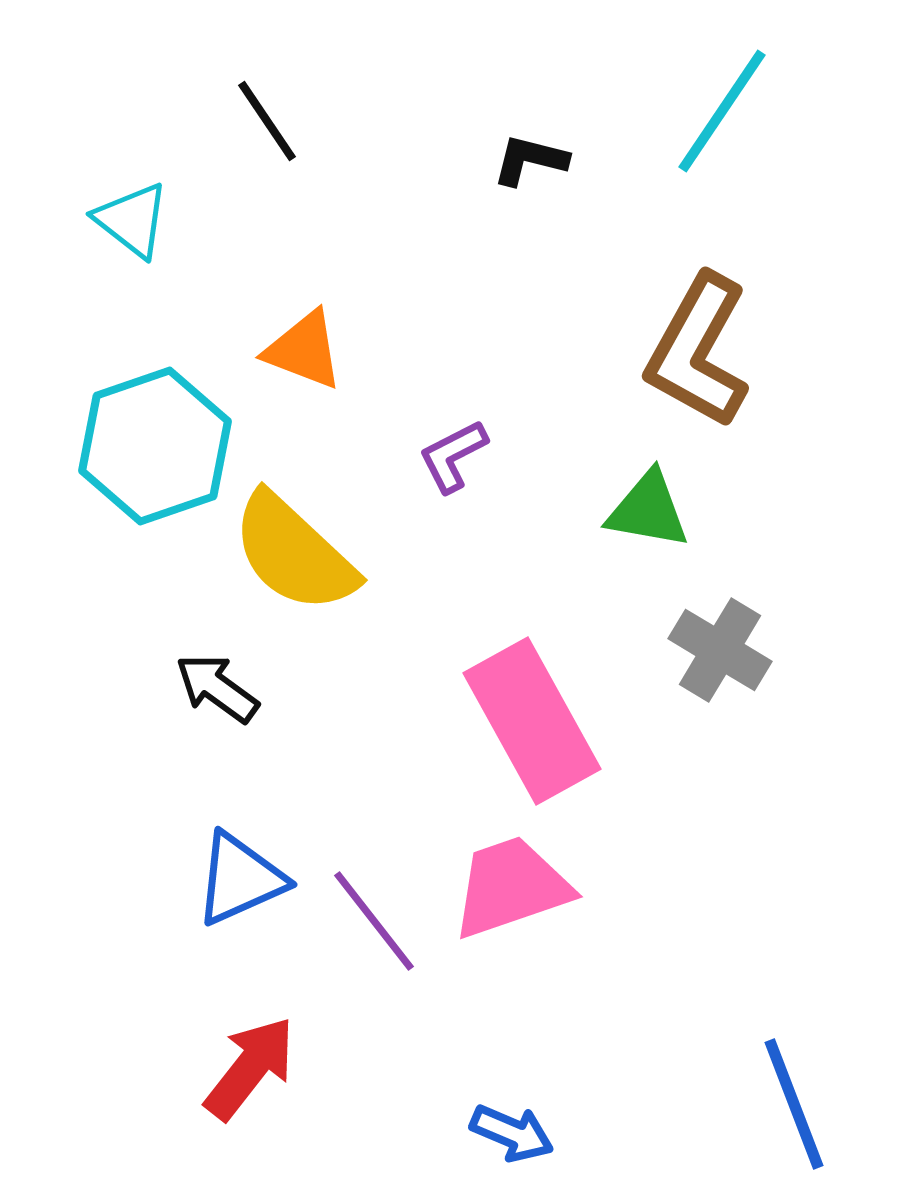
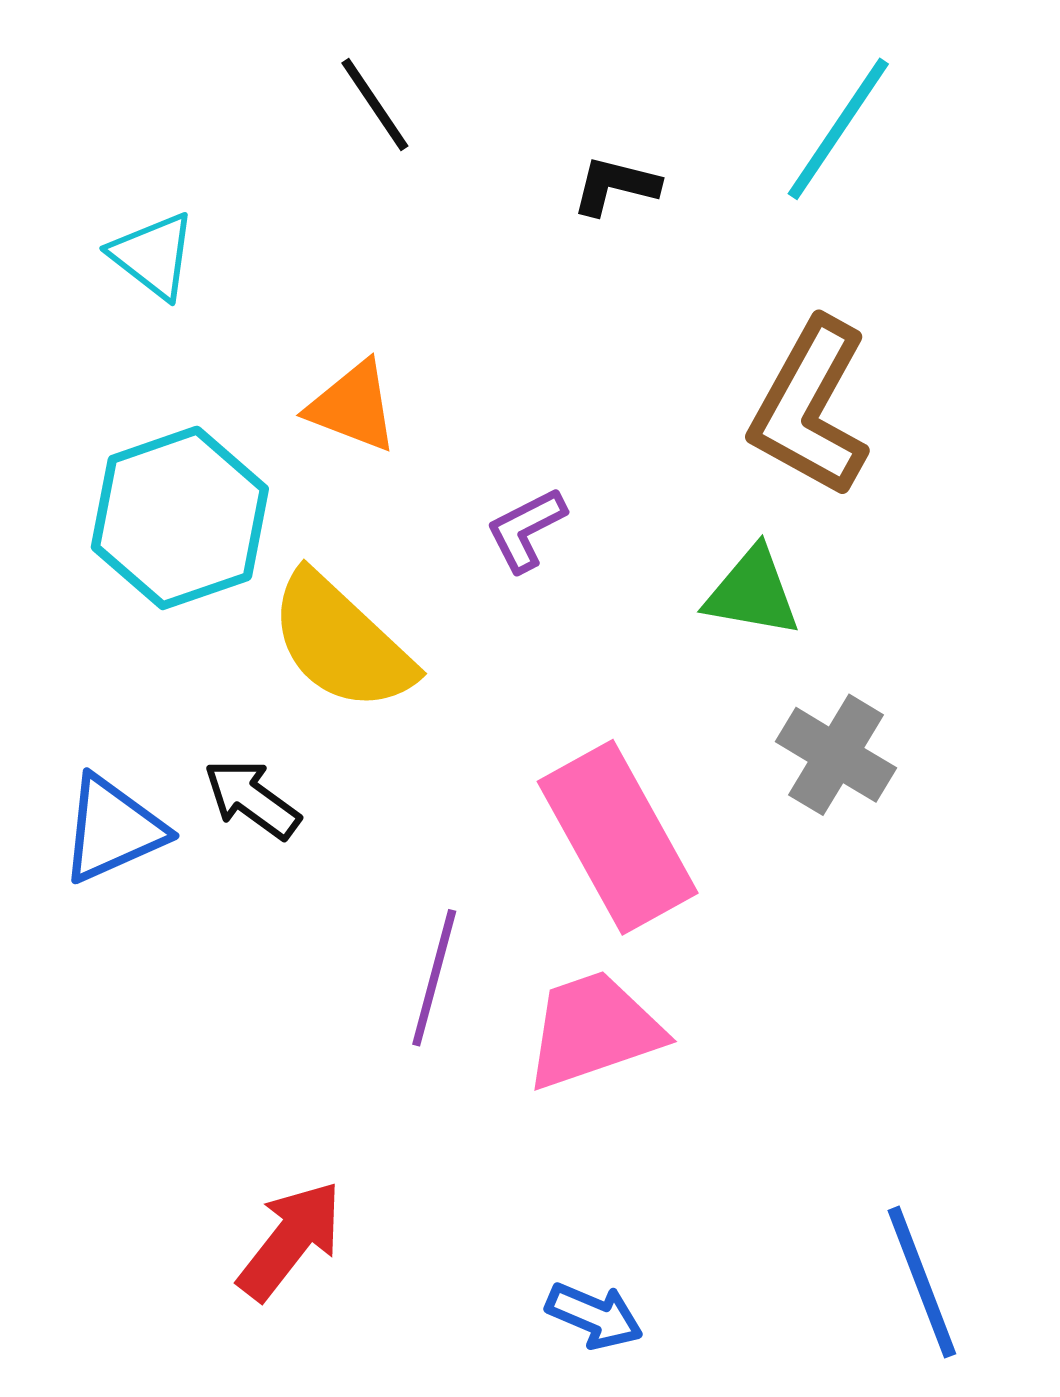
black line: (267, 121) -> (375, 104), moved
blue triangle: (240, 879) -> (113, 829), moved
purple line: (374, 921) -> (434, 978), moved, turned 53

